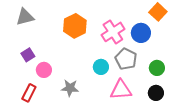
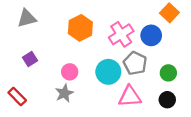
cyan circle: (101, 67) -> (108, 72), size x1.5
pink circle: (44, 70) -> (70, 72), moved
gray star: (70, 88) -> (64, 93), moved, turned -30
red rectangle: (29, 93) -> (17, 96), moved, turned -72

